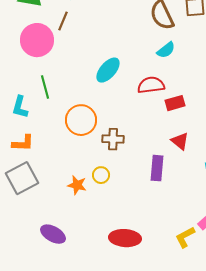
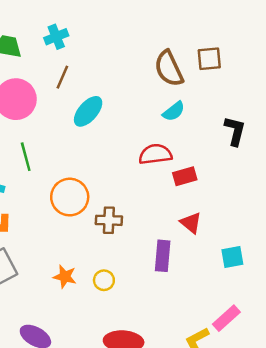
brown line: (63, 21) -> (62, 77), moved
cyan ellipse: (108, 70) -> (88, 111), moved
yellow circle: (101, 175) -> (104, 280), moved

